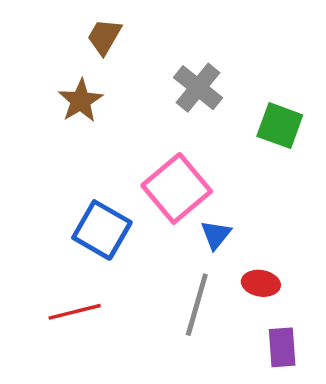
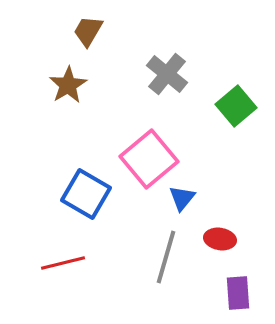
green square: (280, 126) -> (236, 106), turned 30

